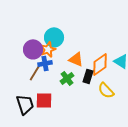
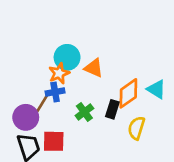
purple circle: (33, 49) -> (26, 117), moved
orange triangle: (76, 59) -> (94, 68), moved
yellow semicircle: (106, 90) -> (136, 128), turned 60

